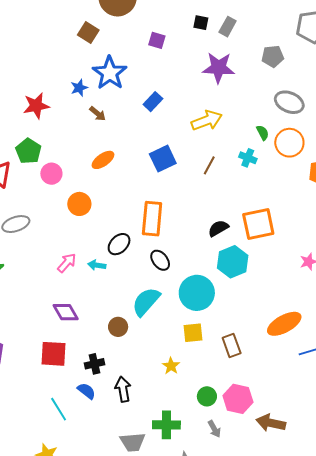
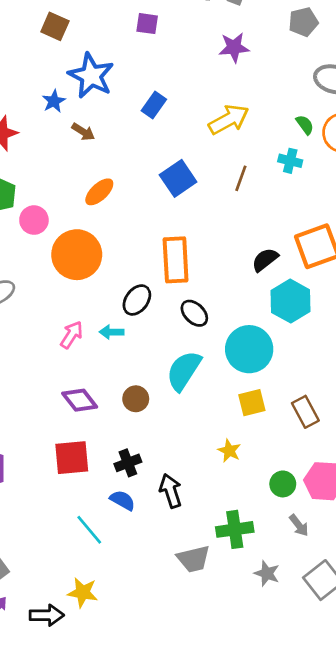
purple star: (219, 68) -> (234, 47), size x0.7
orange circle: (79, 204) -> (77, 255), size x1.6
brown circle: (118, 327) -> (136, 399), moved

